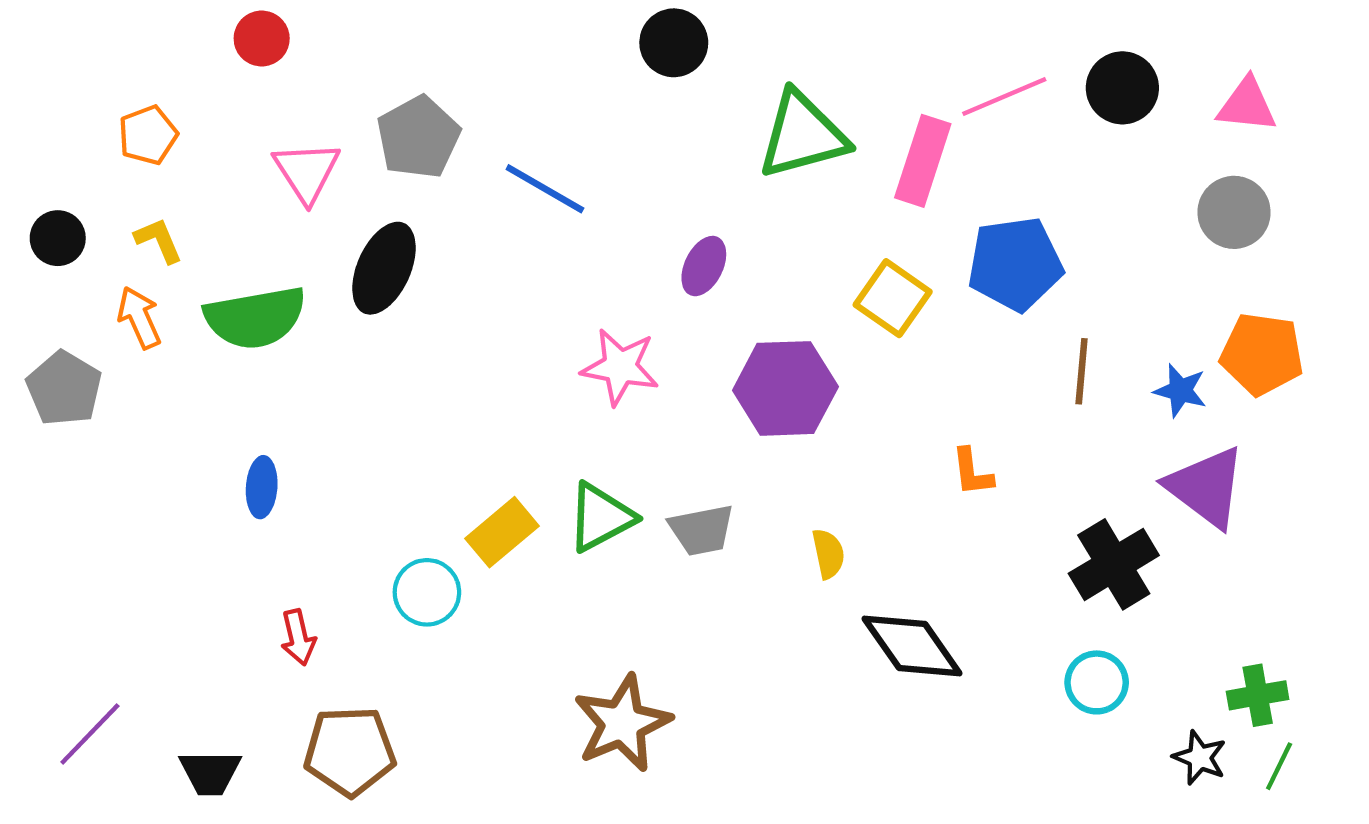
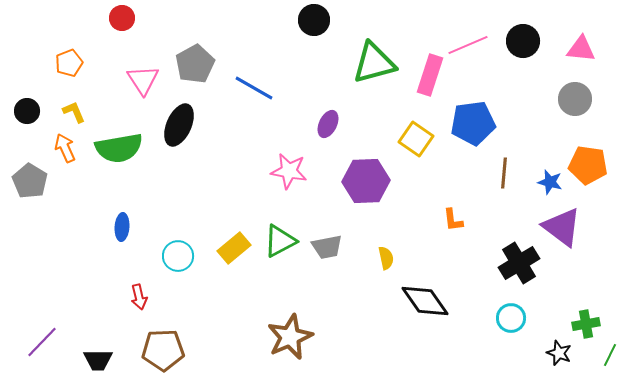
cyan circle: (427, 592) -> (178, 256), moved
green line: (1279, 766) -> (610, 355), moved

